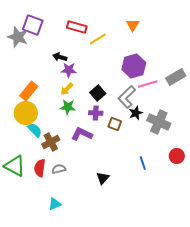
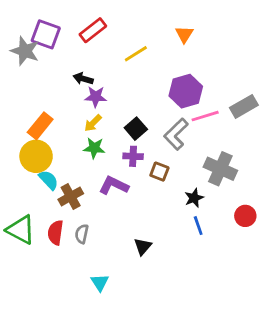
red rectangle: (77, 27) -> (93, 30), moved, turned -54
black star: (136, 113) -> (194, 198), moved
gray semicircle: (59, 169) -> (82, 234), turned -64
cyan triangle: (55, 204) -> (100, 282), moved, turned -40

